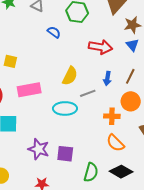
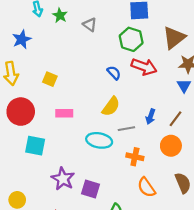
blue semicircle: (54, 32) -> (114, 73), moved
red arrow: (100, 47) -> (144, 67), moved
pink rectangle: (29, 90) -> (64, 113), size x0.7
orange cross: (112, 116) -> (135, 157), moved

